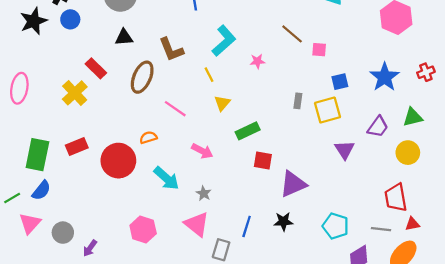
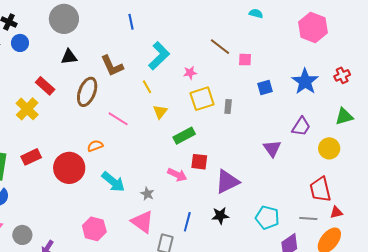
yellow square: (327, 110) -> (202, 99), moved
green triangle: (413, 117) -> (344, 116), moved
pink arrow: (202, 151) -> (177, 175), moved

